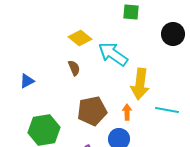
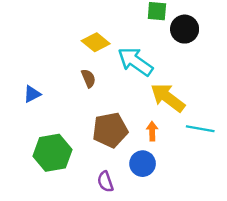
black circle: (173, 34) -> (185, 29), moved
yellow arrow: (140, 84) -> (168, 98), turned 120

